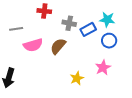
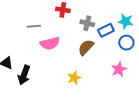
brown semicircle: (58, 46) -> (86, 47), moved
yellow star: (77, 78) -> (74, 78), moved

